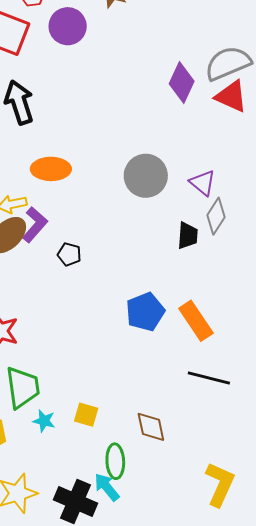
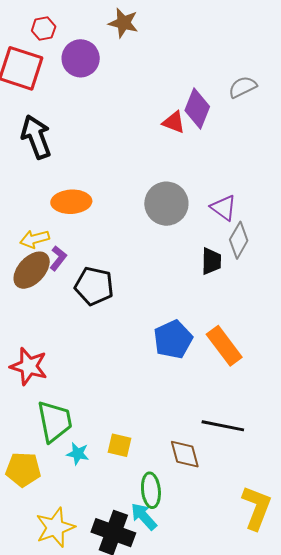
gray semicircle: (228, 63) -> (243, 87), size x0.6
red triangle: (231, 96) -> (174, 122), moved, size x0.7
purple L-shape: (35, 225) -> (58, 258), size x0.7
black pentagon: (69, 254) -> (94, 286), size x1.6
black line: (209, 378) -> (223, 426), moved

